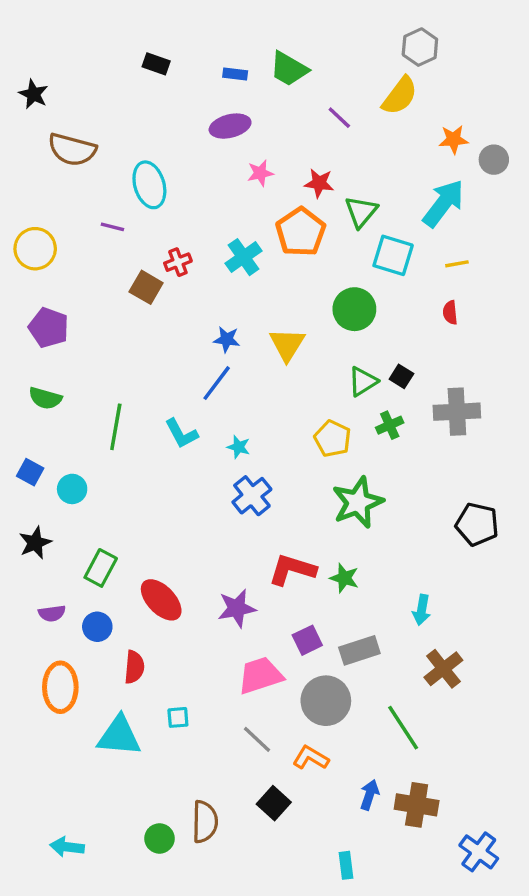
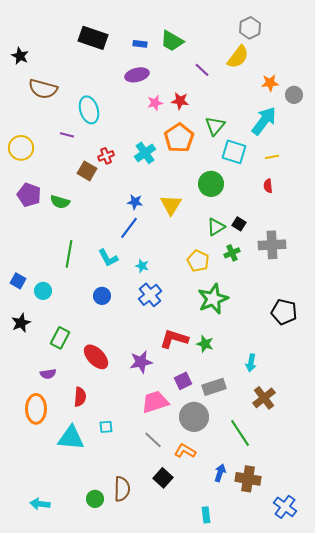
black rectangle: (156, 64) -> (93, 38), size x1.8
red star: (319, 183) -> (180, 101), moved
green semicircle: (45, 398) -> (60, 202), moved
purple semicircle: (52, 613) -> (48, 374), moved
blue circle: (97, 627) -> (102, 296), moved

